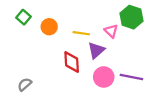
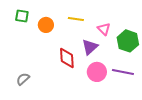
green square: (24, 17) -> (22, 16), turned -32
green hexagon: (131, 17) -> (128, 41), moved
yellow line: (81, 33) -> (76, 19), moved

